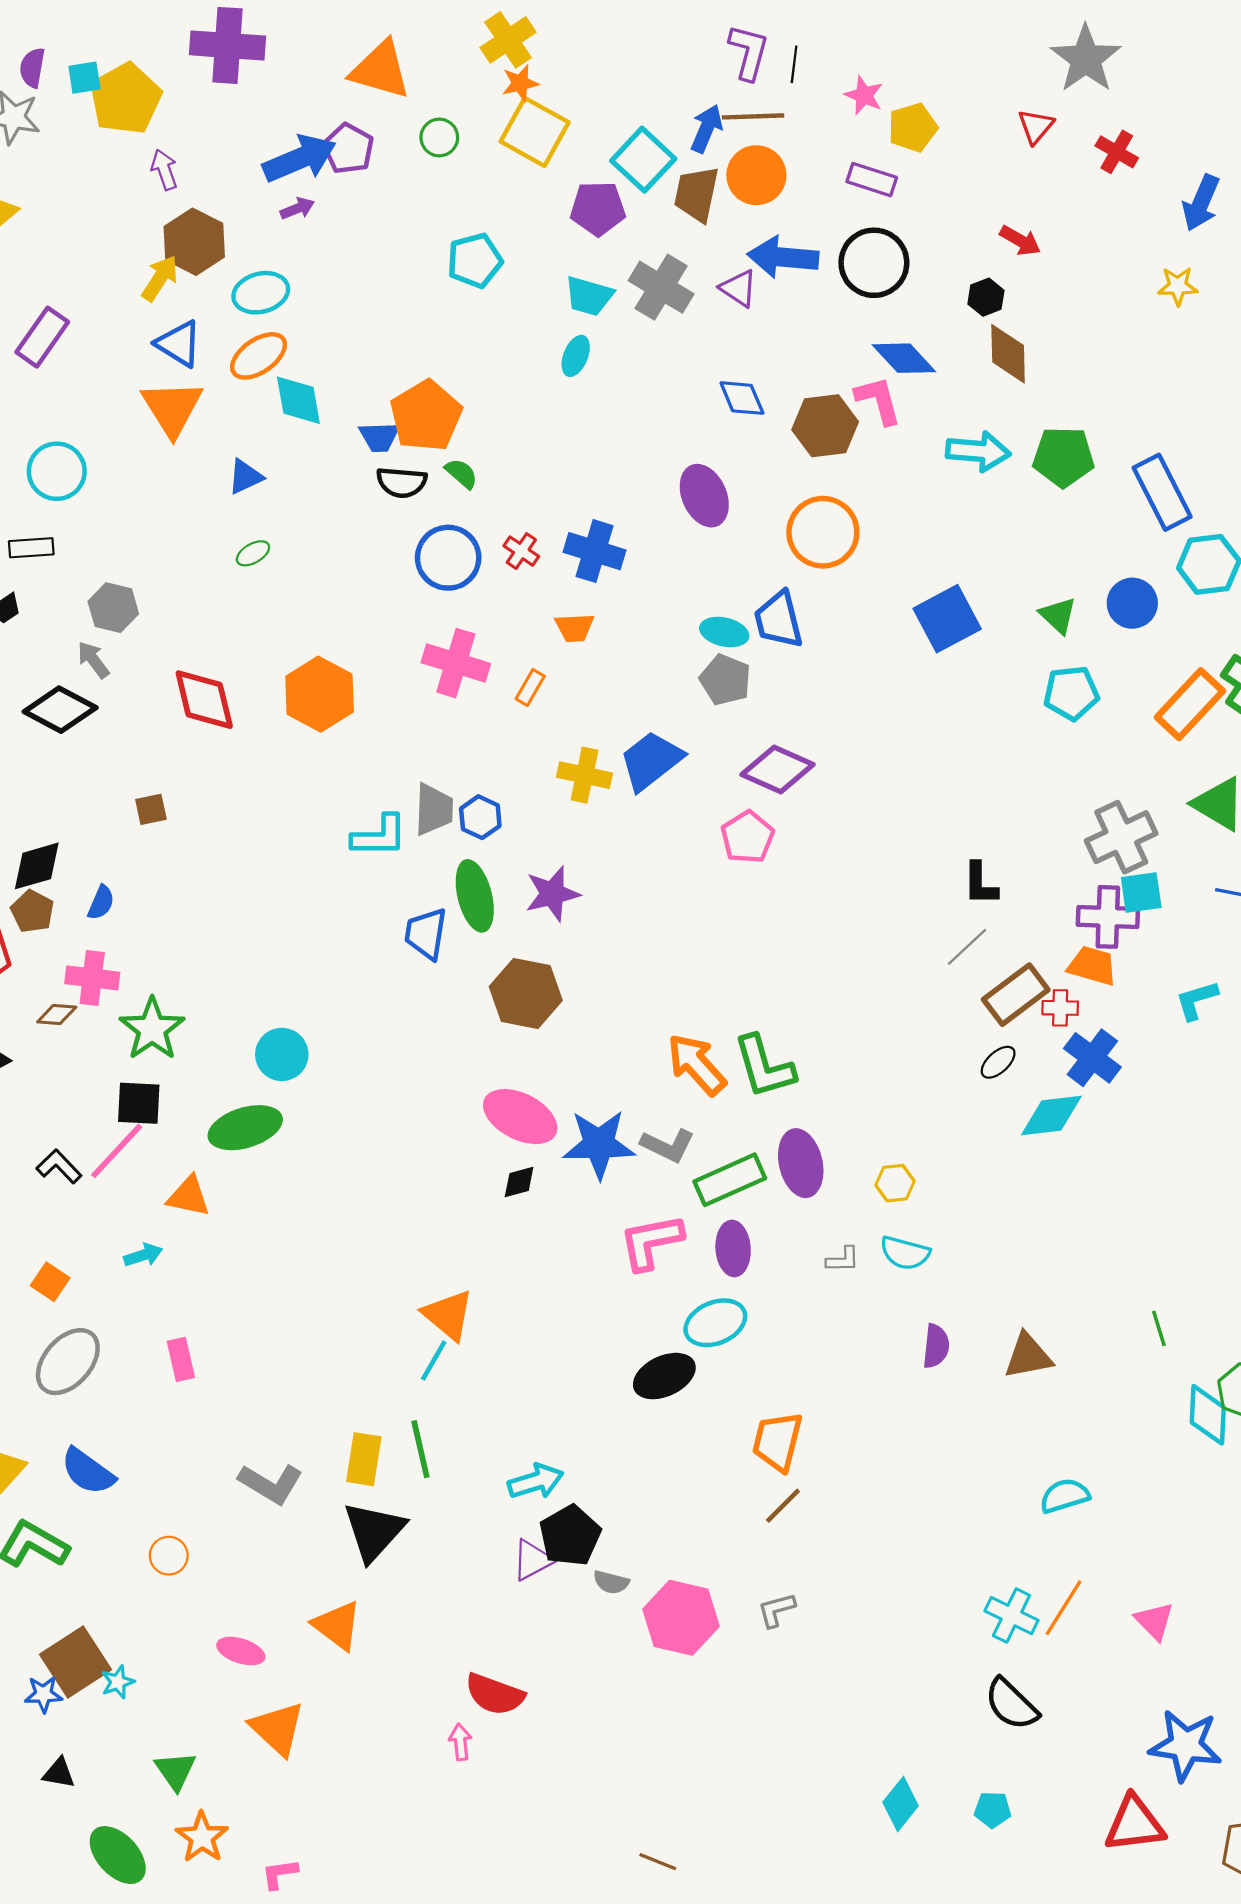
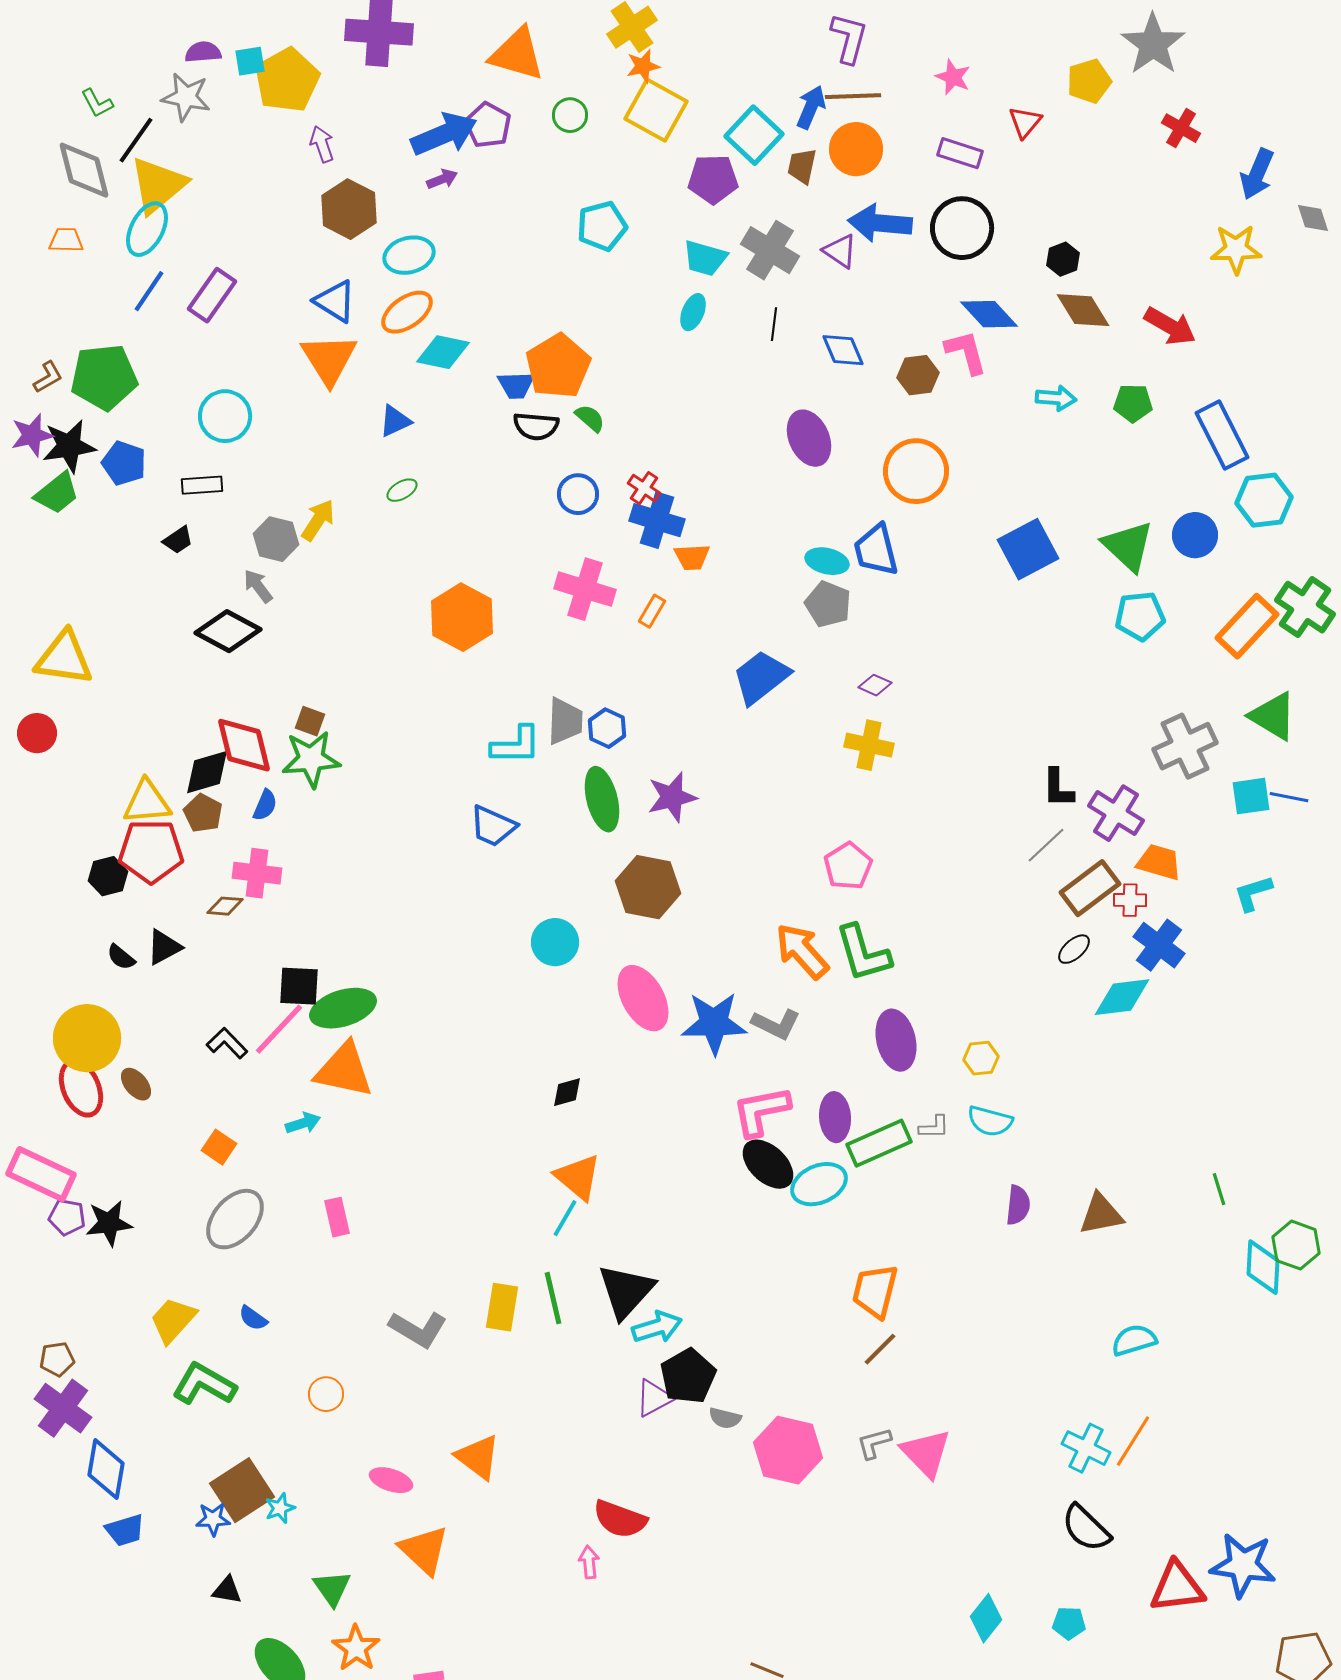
black line: (794, 64) -> (774, 324), moved
purple semicircle: (32, 68) -> (203, 52), turned 75
red triangle: (1036, 126) -> (1025, 122), moved
yellow pentagon: (913, 128) -> (1089, 81), moved
brown trapezoid: (697, 194) -> (802, 166), size x0.7
red arrow: (1020, 241) -> (1170, 326), moved, size x1.4
yellow arrow: (160, 278) -> (318, 520), moved
yellow star: (1178, 286) -> (1236, 249), size x1.4
brown diamond: (1008, 354) -> (1083, 310), turned -30
cyan diamond: (298, 400) -> (443, 352), turned -68
brown hexagon: (825, 426) -> (918, 375), size x0.7
cyan arrow: (978, 451) -> (1056, 398), size x0.7
green pentagon: (1064, 457) -> (1133, 403), size x0.7
blue cross: (594, 551) -> (657, 520), moved
blue circle: (448, 558) -> (578, 494), size x0.7
green triangle: (1058, 615) -> (1128, 546), size x1.5
red diamond: (204, 700) -> (244, 745), moved
purple diamond: (777, 770) -> (875, 685), size x0.5
yellow cross: (585, 775) -> (869, 745), moved
brown square: (151, 809) -> (310, 721), turned 32
pink pentagon: (748, 837) -> (848, 866), moved
cyan square: (1141, 893) -> (1251, 796), moved
purple cross: (1108, 917) -> (1116, 813), moved, turned 30
blue trapezoid: (426, 934) -> (493, 826), moved, turned -75
green star: (152, 1029) -> (311, 759), moved, turned 30
cyan circle: (282, 1054) -> (555, 942), moved
pink ellipse: (520, 1117) -> (643, 998), turned 34
green ellipse: (245, 1128) -> (343, 1008), moved
green rectangle: (730, 1180) -> (879, 1143), moved
black diamond: (519, 1182) -> (567, 1092), moved
orange triangle: (189, 1196) -> (344, 1070), size x1.5
black ellipse: (664, 1376) -> (768, 1164), moved, turned 68
blue semicircle: (88, 1471) -> (253, 1318), size x0.6
black triangle: (374, 1531) -> (626, 1291), moved
pink triangle: (1154, 1621) -> (926, 1453), moved, size x1.4
red triangle: (1134, 1824) -> (1177, 1587), moved

